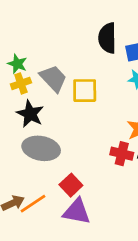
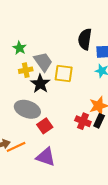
yellow cross: (21, 83) -> (26, 70), moved
black star: (30, 114) -> (40, 84), moved
red square: (71, 185) -> (45, 126), moved

